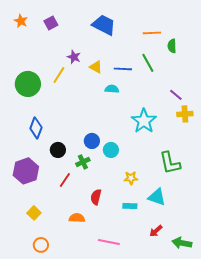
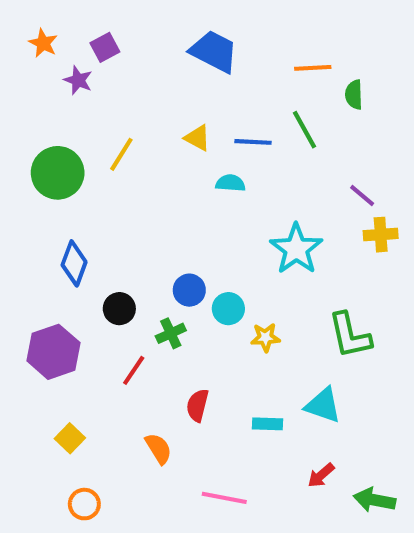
purple star: (74, 57) -> (78, 80), moved
yellow star: (131, 178) -> (265, 337), moved
orange semicircle: (77, 218) -> (158, 449), turned 56

